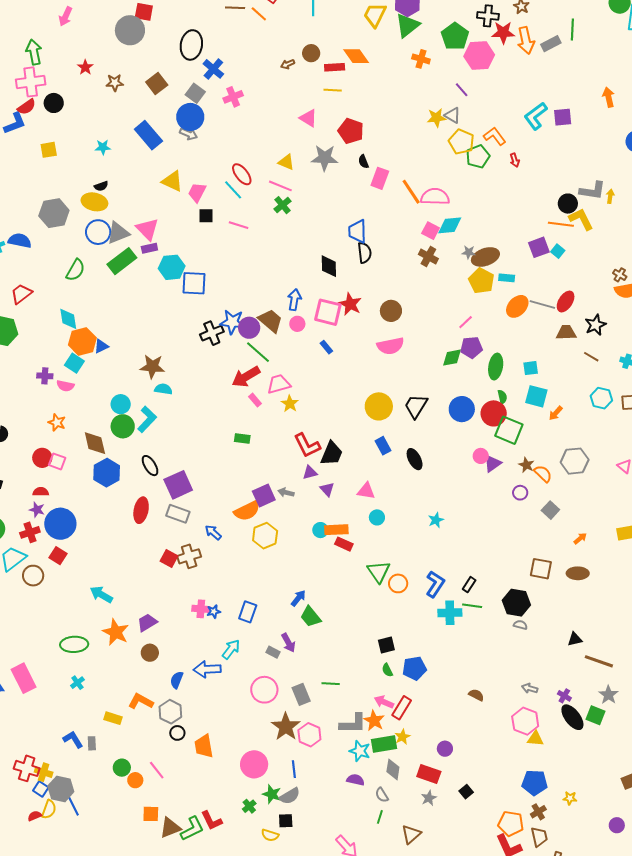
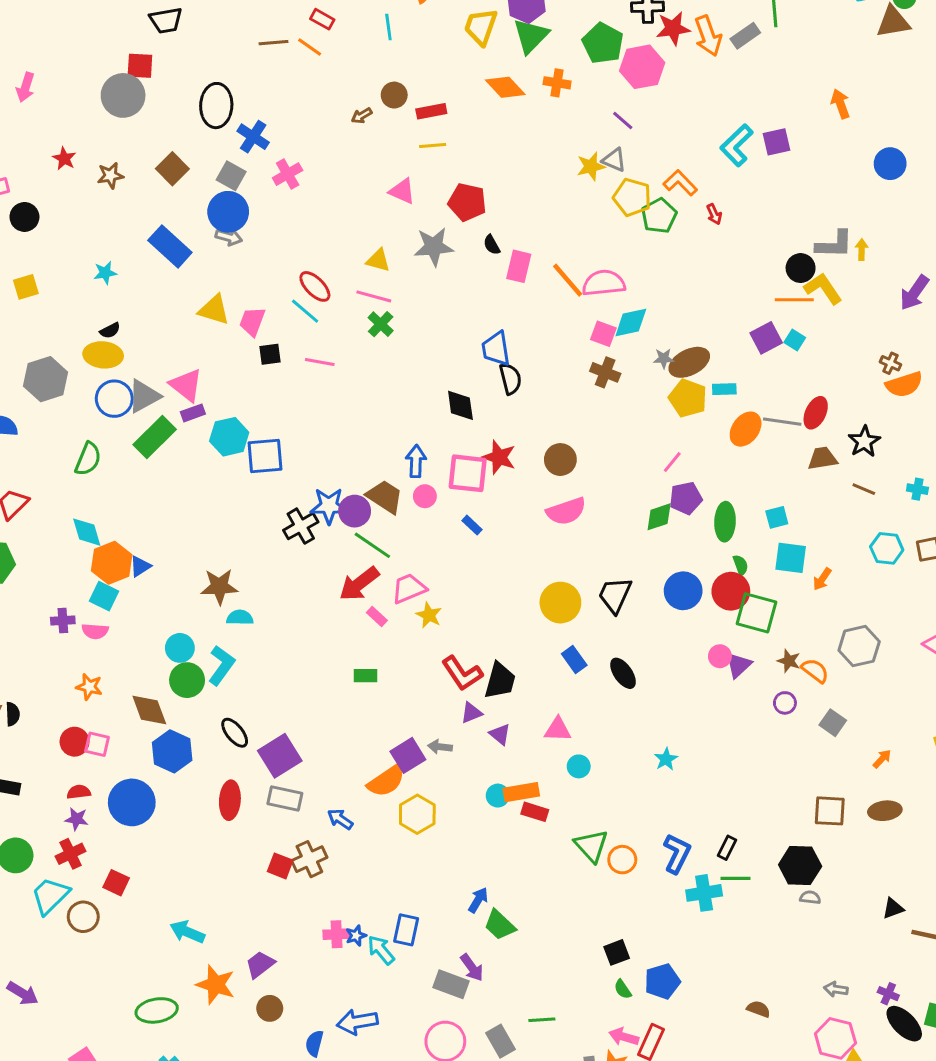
orange diamond: (356, 56) -> (505, 87), moved
blue circle: (60, 524) -> (132, 802), moved
cyan arrow: (231, 649) -> (381, 950), moved, turned -70
gray rectangle: (273, 652) -> (451, 984), size x1.6

